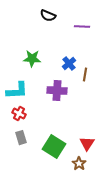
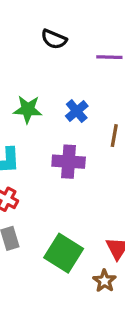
blue cross: (69, 64) -> (77, 111), moved

